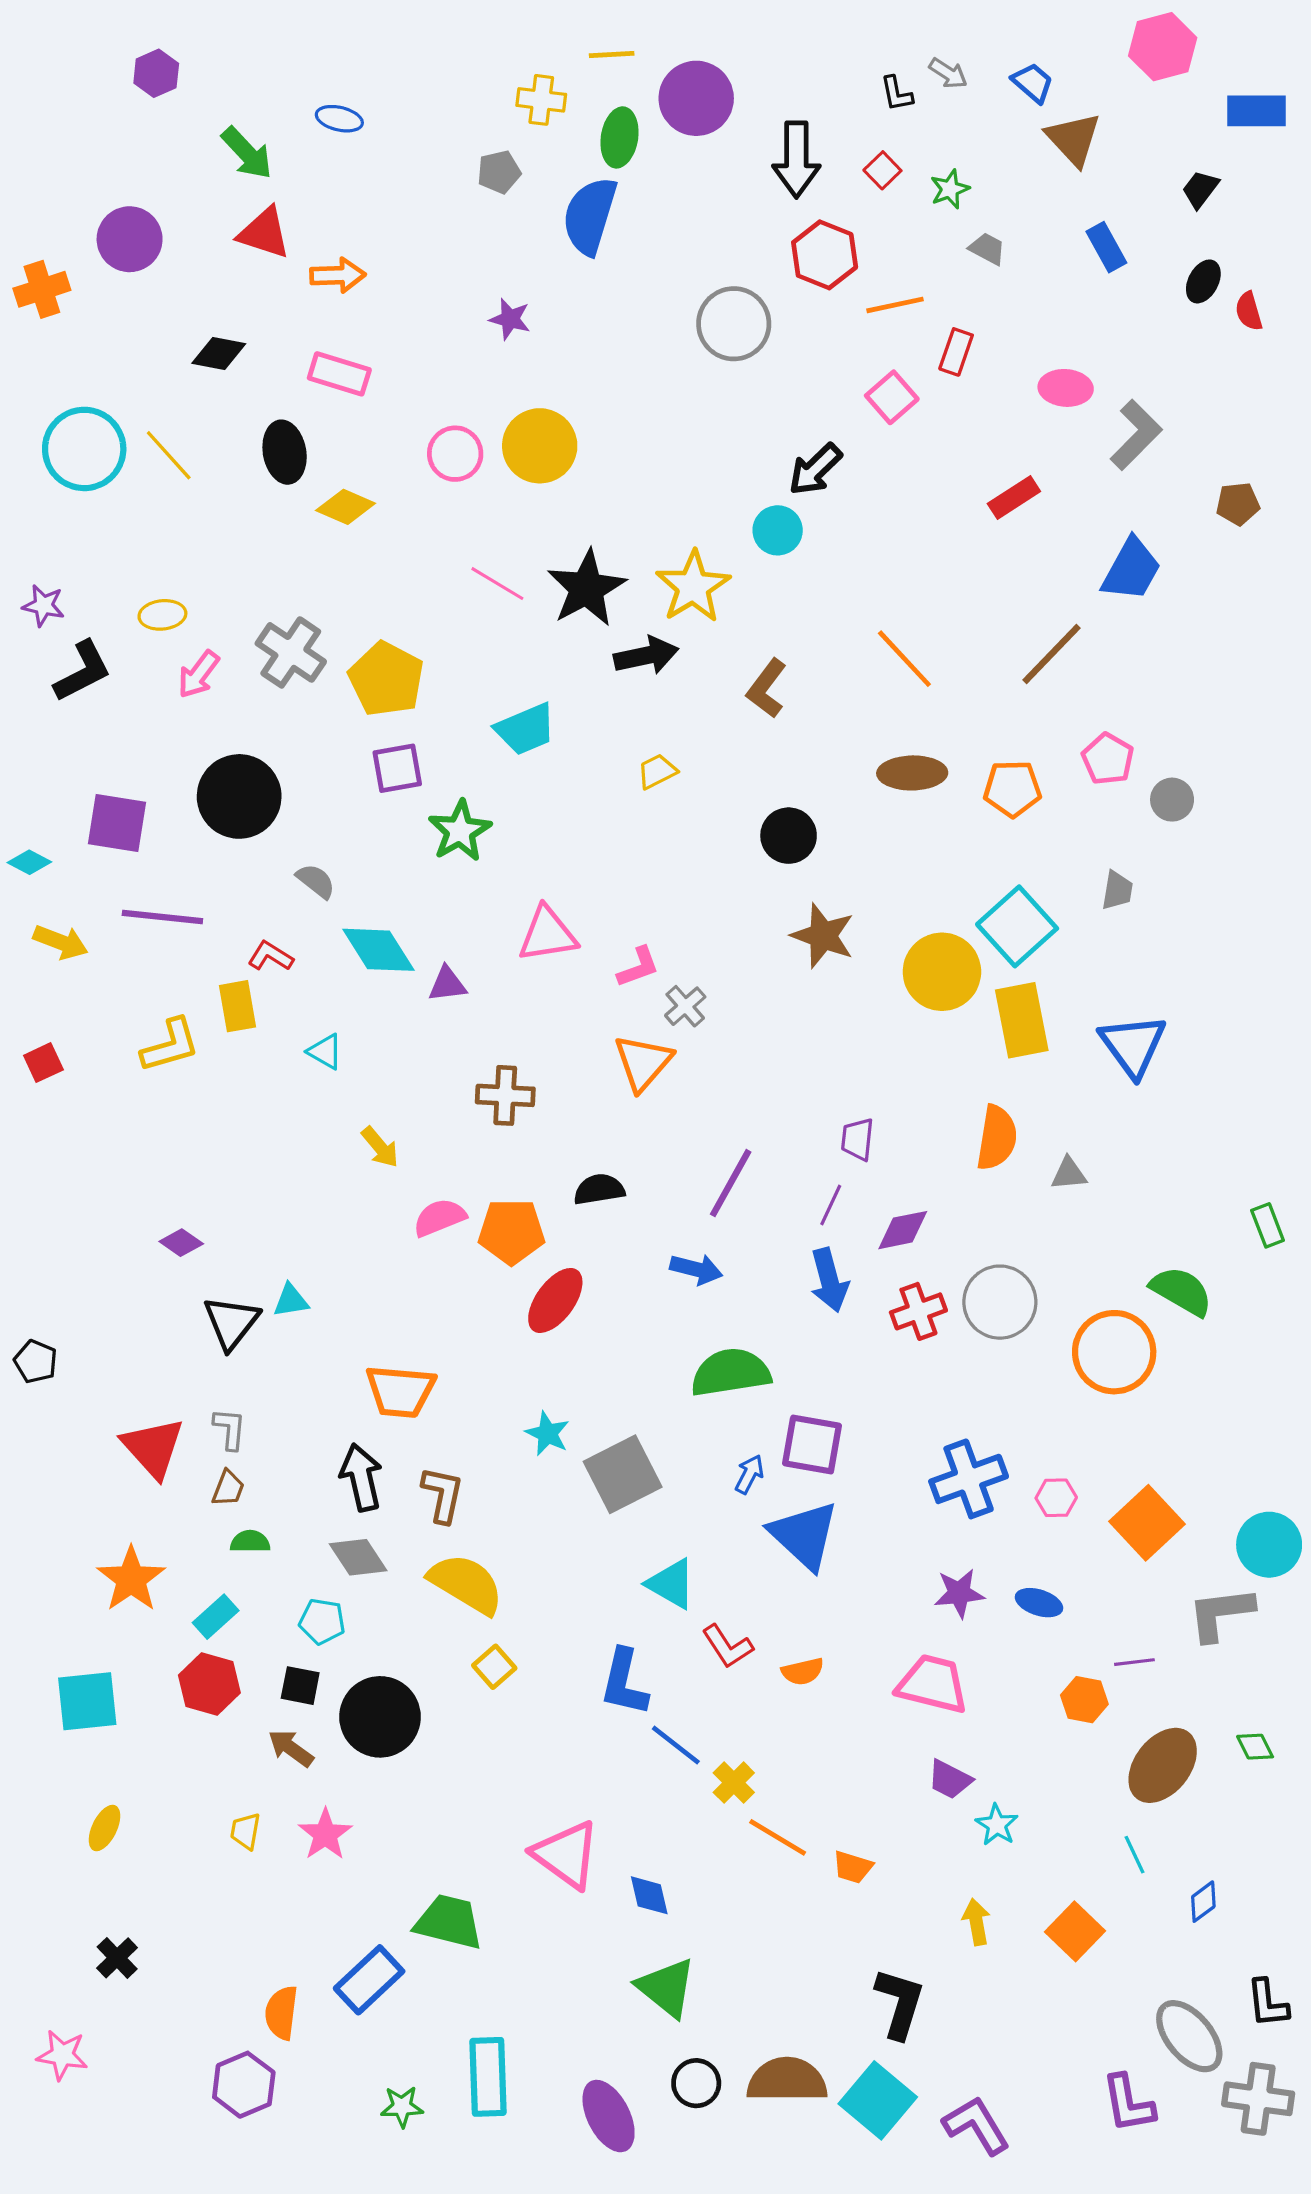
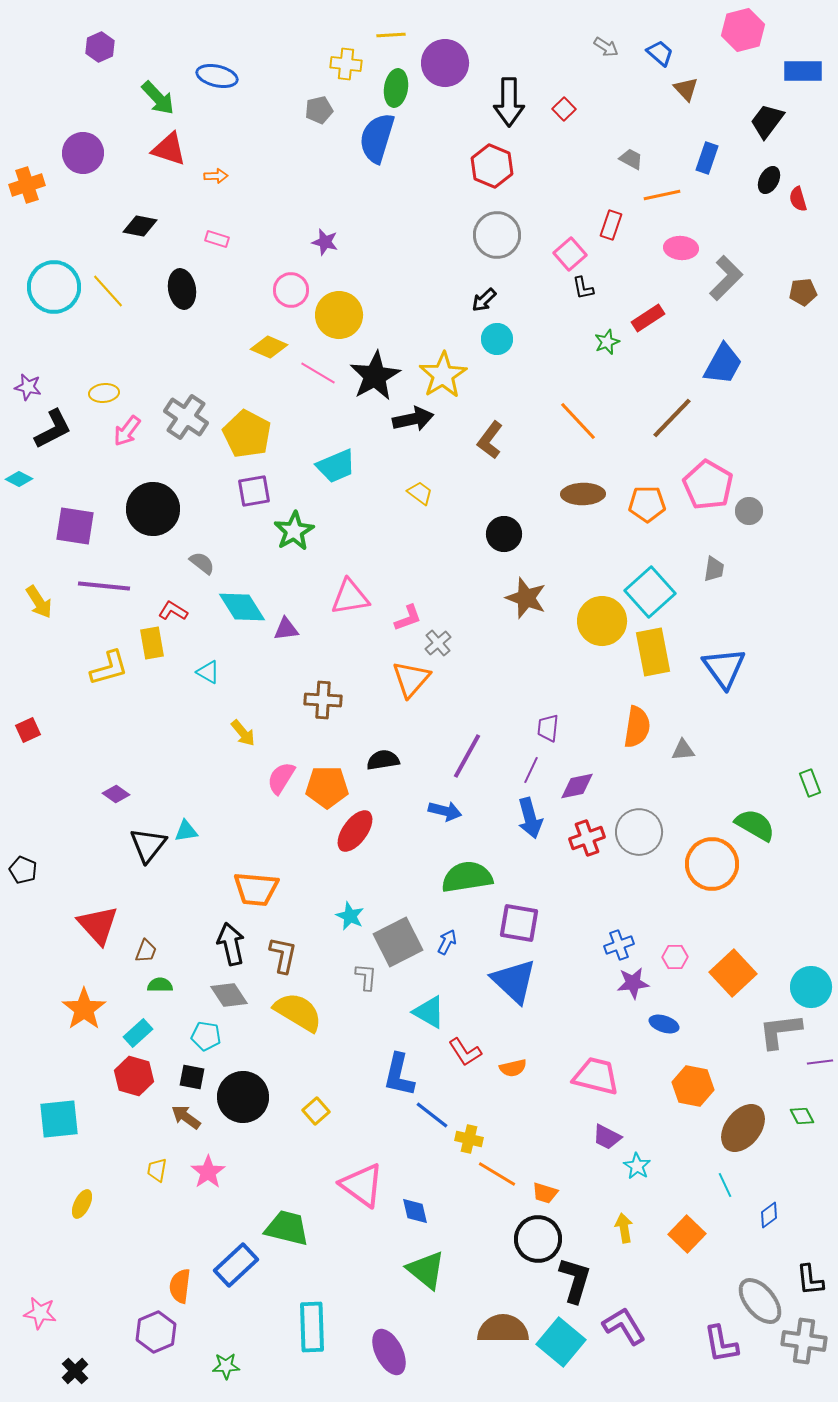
black L-shape: (897, 94) -> (583, 288), moved
blue ellipse: (339, 119) -> (217, 76), size x1.4
brown triangle: (1073, 139) -> (686, 89), size x0.7
green star: (950, 189) -> (607, 342), moved
black trapezoid: (1200, 189) -> (767, 121), size x1.4
blue rectangle: (1106, 247) -> (707, 158), turned 48
red hexagon: (825, 255) -> (492, 166), moved
orange arrow: (338, 275) -> (216, 176), size x0.7
orange line: (895, 305) -> (662, 195), moved
purple star: (510, 319) -> (325, 242), moved
gray circle: (734, 324) -> (497, 235), moved
pink rectangle: (339, 374) -> (217, 239), size x0.6
yellow circle: (540, 446) -> (339, 315), moved
black arrow: (815, 469) -> (484, 300), moved, size x0.7
brown pentagon: (1238, 504) -> (803, 292), moved
yellow diamond: (346, 507) -> (269, 347), moved
pink pentagon: (1108, 759) -> (708, 485), size x1.5
yellow trapezoid: (657, 771) -> (420, 493), turned 64
cyan diamond: (29, 862) -> (19, 479), moved
yellow arrow: (61, 942) -> (39, 602), turned 36
red square: (43, 1063) -> (28, 730), moved
pink semicircle: (439, 1218) -> (281, 778), turned -36
gray L-shape: (230, 1429) -> (366, 977), moved
blue arrow: (749, 1474) -> (447, 942), moved
blue cross: (969, 1479) -> (619, 945), size x0.6
purple star: (959, 1593) -> (633, 983), moved
purple line: (1134, 1662) -> (820, 1062), moved
yellow square: (494, 1667) -> (316, 1111), moved
orange hexagon: (1084, 1700) -> (693, 1086), size x1.4
cyan square: (87, 1701) -> (59, 1119), moved
yellow cross: (734, 1783) -> (469, 1139), turned -32
yellow ellipse: (105, 1828) -> (82, 1204), moved
black cross: (117, 1958) -> (75, 1371), moved
black circle: (696, 2083) -> (538, 1239), moved, size x1.5
green star: (402, 2107) -> (226, 1366), moved
purple L-shape: (976, 2125) -> (624, 1326), moved

